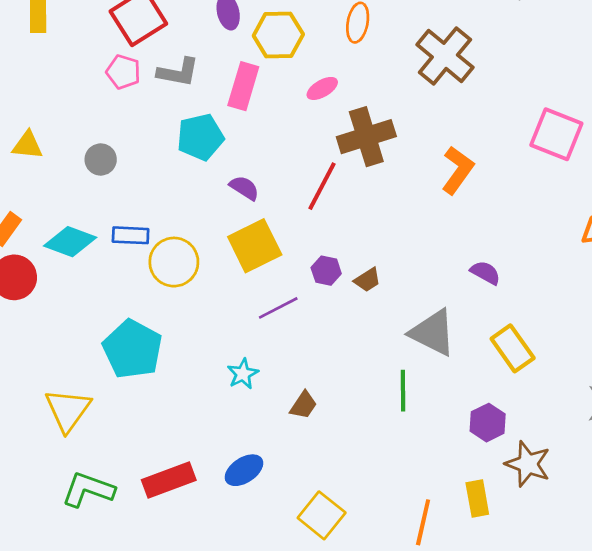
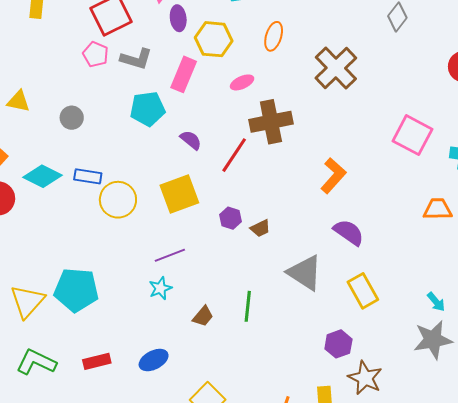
orange L-shape: (458, 170) -> (333, 176), moved
purple semicircle: (244, 188) -> (191, 140), moved
purple semicircle: (485, 273) -> (349, 232), size x1.4
purple line: (278, 308) -> (170, 255), moved
cyan pentagon: (132, 349) -> (76, 290), moved, turned -30
green line: (403, 391) -> (248, 306), moved
red rectangle: (169, 480) -> (97, 361), size x0.7

